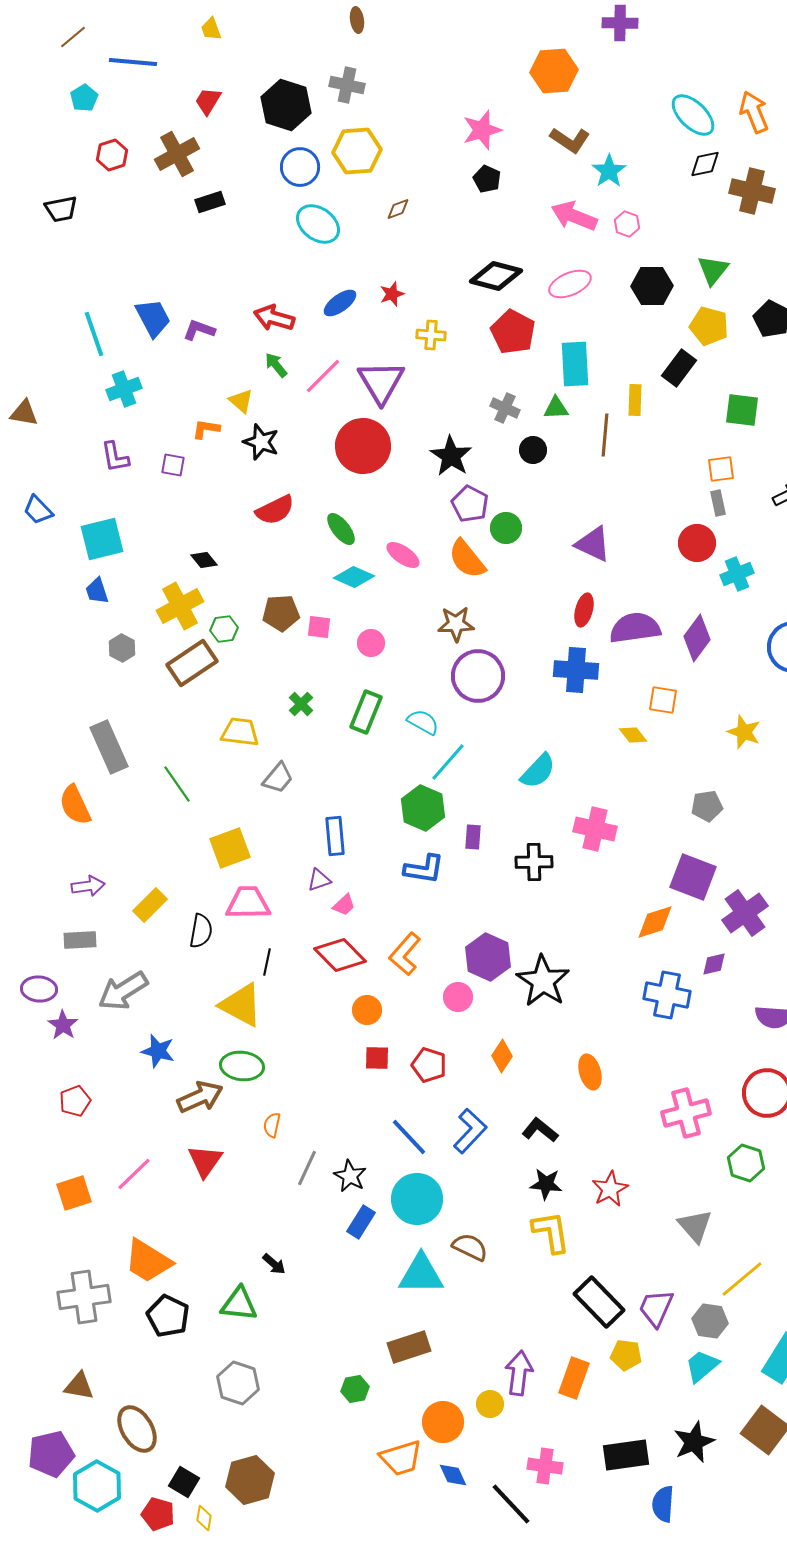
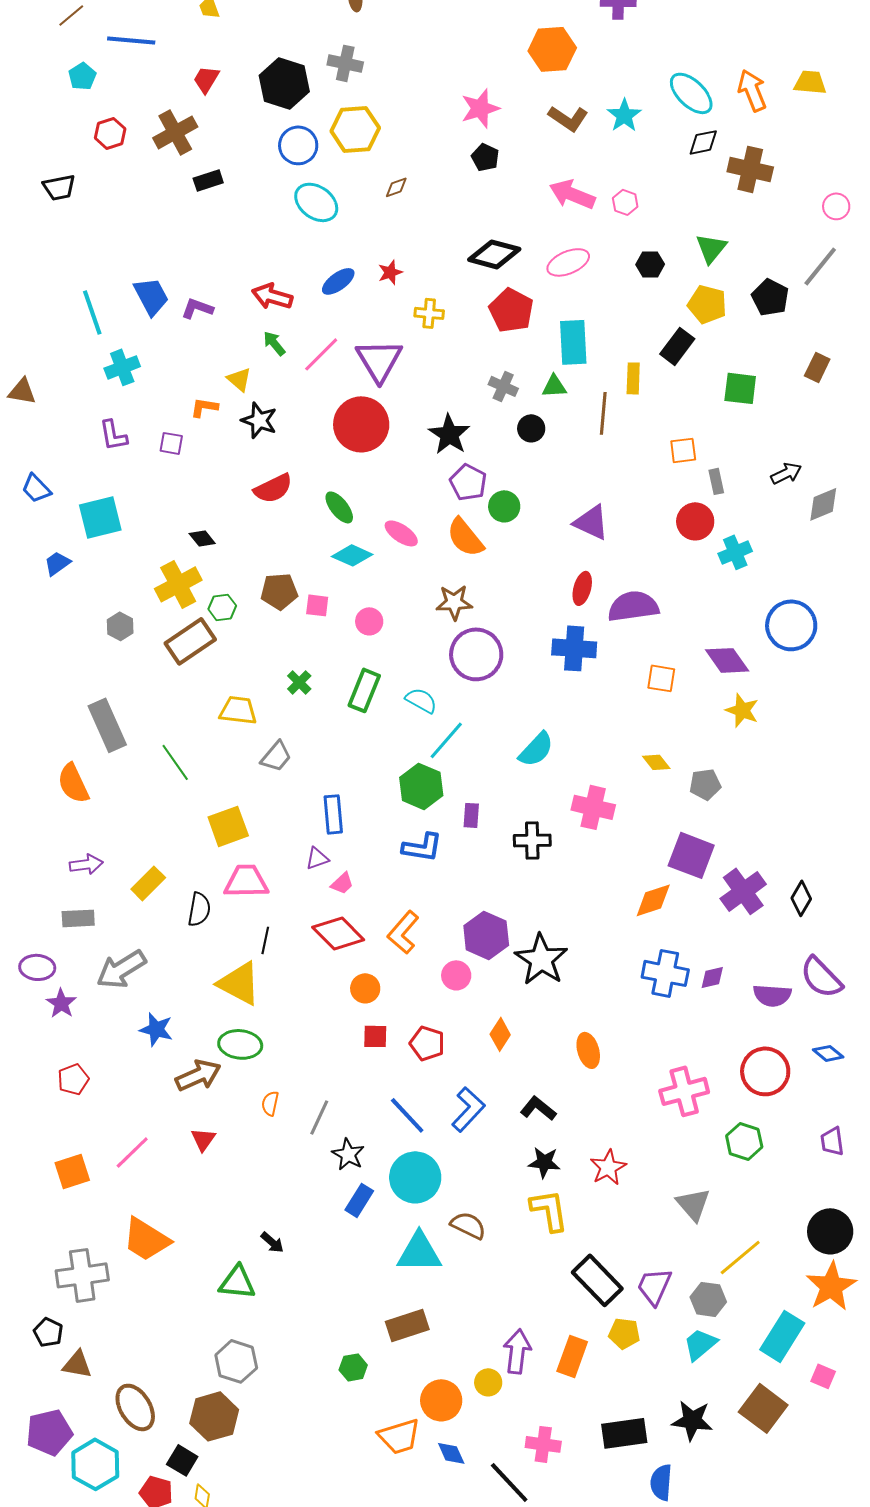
cyan star: (609, 171) -> (624, 115), moved
black hexagon: (652, 286) -> (650, 264), size x0.7
orange square: (721, 469) -> (683, 450), moved
blue trapezoid: (97, 591) -> (57, 563), moved, turned 72
purple diamond: (697, 638) -> (727, 660), moved, turned -72
yellow diamond: (633, 735) -> (656, 762), moved
purple diamond: (714, 964) -> (712, 977), moved
red triangle: (205, 1161) -> (203, 1139), size x0.7
gray line: (307, 1168) -> (319, 1117), moved
black pentagon: (168, 1316) -> (48, 1332), moved, size x0.7
black star: (694, 1442) -> (692, 1420), turned 30
brown hexagon: (250, 1480) -> (214, 1416), moved

